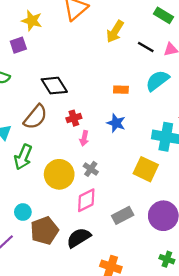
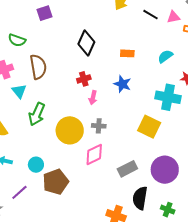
purple square: (18, 45) -> (45, 13), moved
cyan semicircle: (157, 81) -> (165, 56), moved, size x0.7
black diamond: (54, 86) -> (86, 43), moved, turned 55
brown semicircle: (35, 117) -> (38, 67), moved, turned -50
gray cross: (91, 169) -> (99, 126), turned -32
black semicircle: (79, 238) -> (140, 198), moved, turned -50

